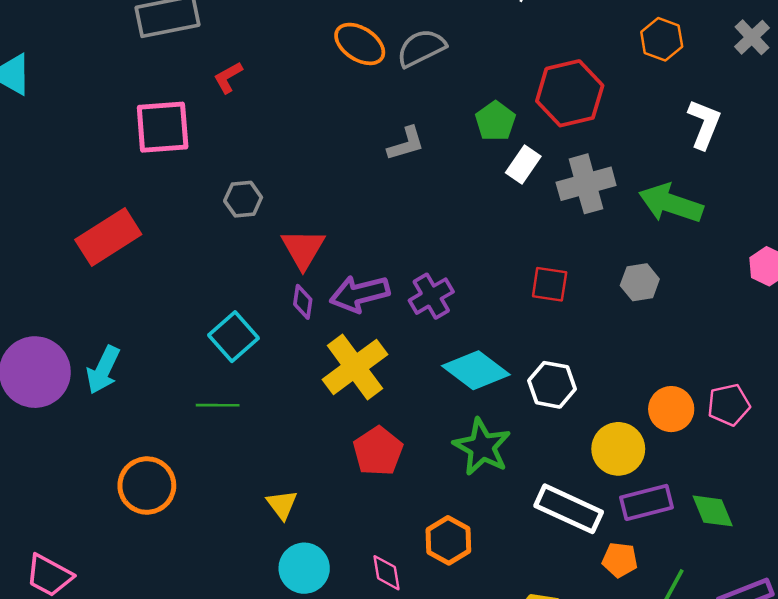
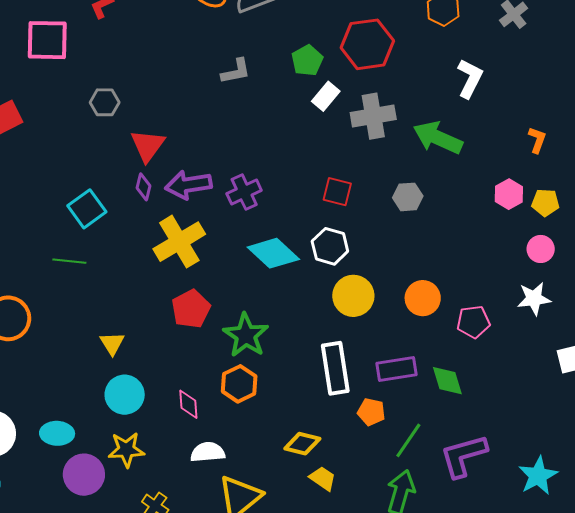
white hexagon: (552, 385) -> (330, 246), moved
pink pentagon: (729, 405) -> (473, 322), moved
green star: (482, 447) -> (246, 335), moved
yellow circle: (618, 449) -> (353, 296), moved
white rectangle: (569, 509) -> (335, 368), turned 51

